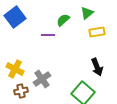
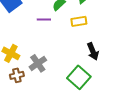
yellow rectangle: (97, 32) -> (79, 21), moved

